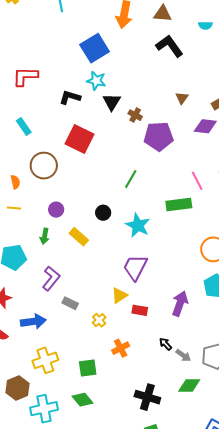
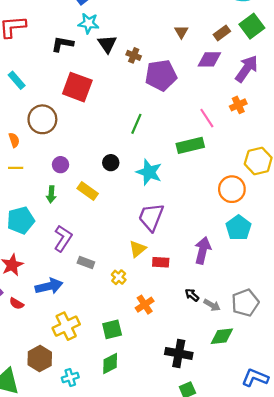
green diamond: (83, 400) -> (110, 364), turned -70
cyan cross: (44, 409) -> (70, 378), size x0.6

